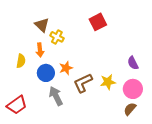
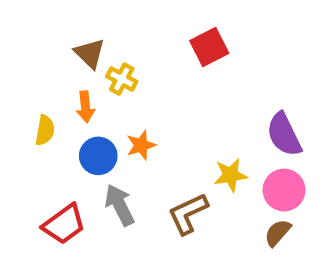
purple semicircle: (133, 63) -> (284, 135), size x1.5
brown L-shape: (83, 83) -> (188, 214), moved
red trapezoid: (17, 105) -> (64, 224), moved

